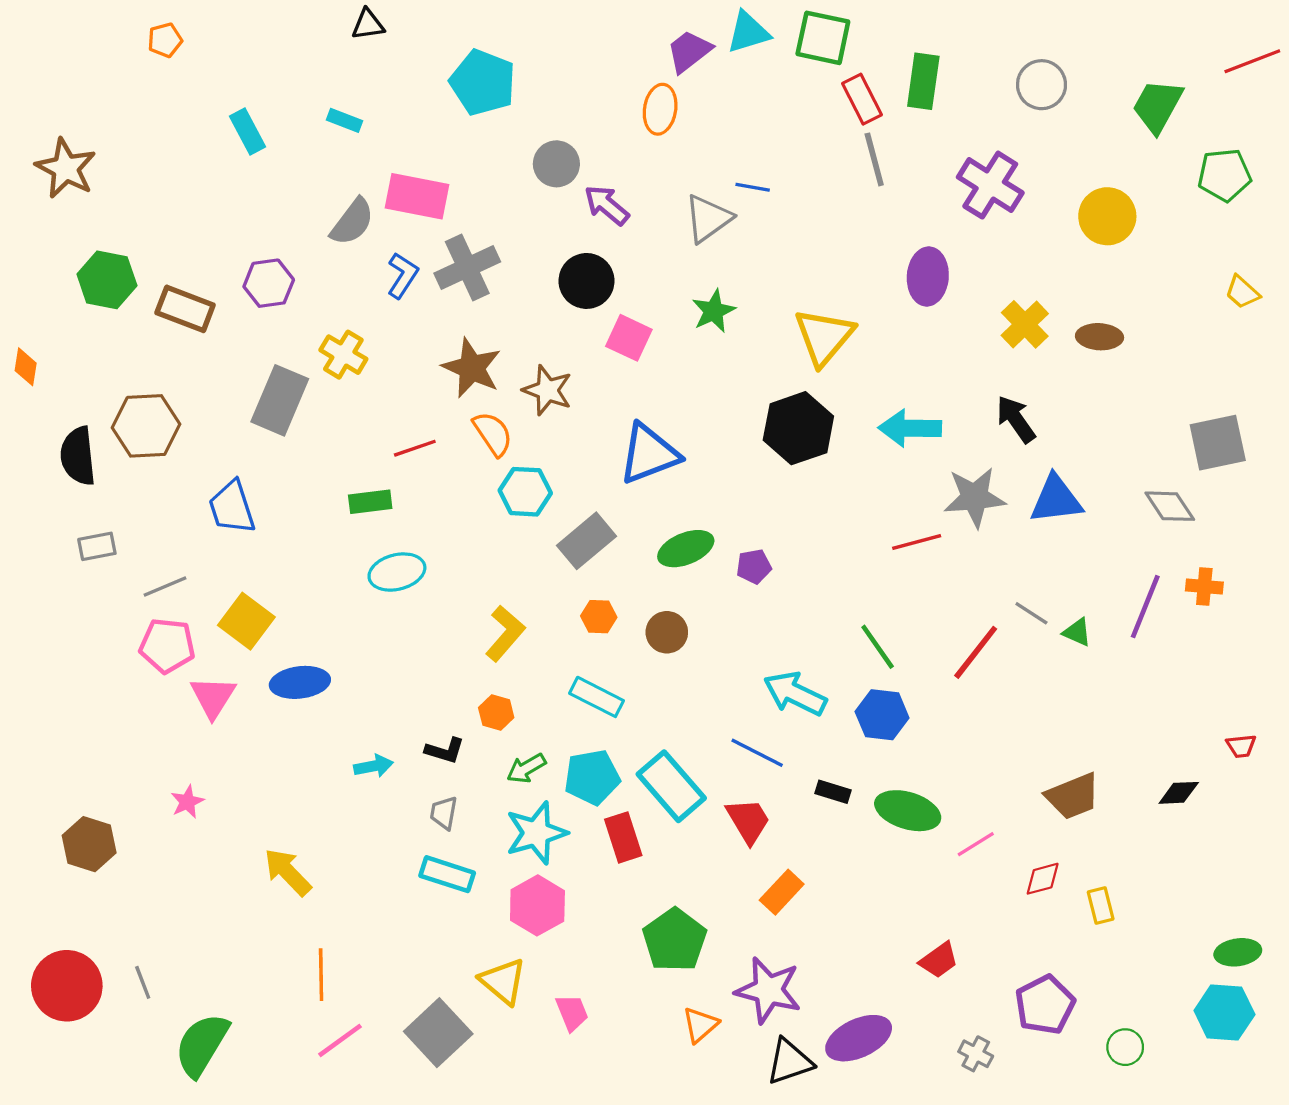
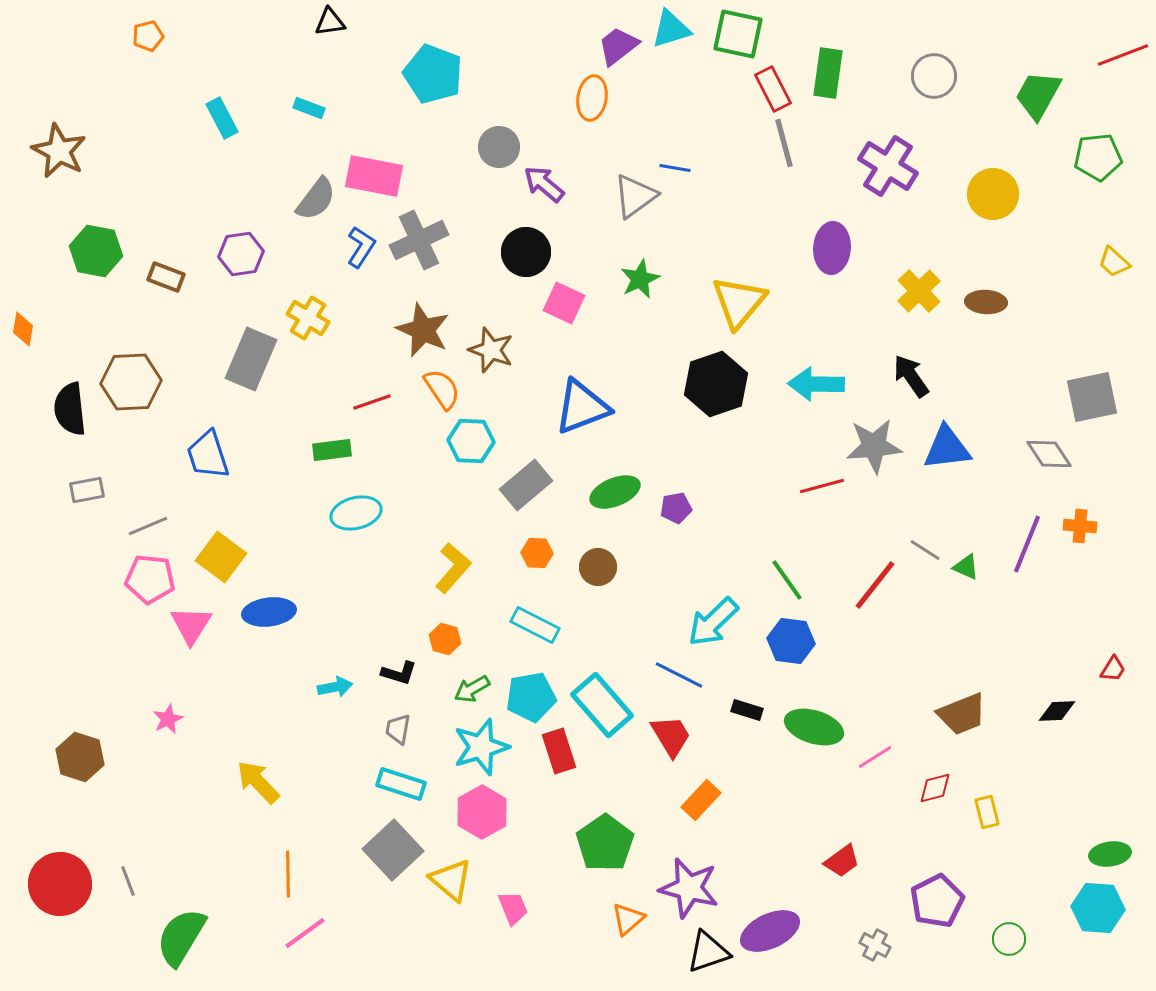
brown rectangle: (185, 309) -> (166, 277), size x0.7
cyan arrow: (795, 694) -> (713, 622), turned -70
red trapezoid: (1241, 746) -> (1113, 669), turned -52
gray square: (438, 1033) -> (393, 850), moved

